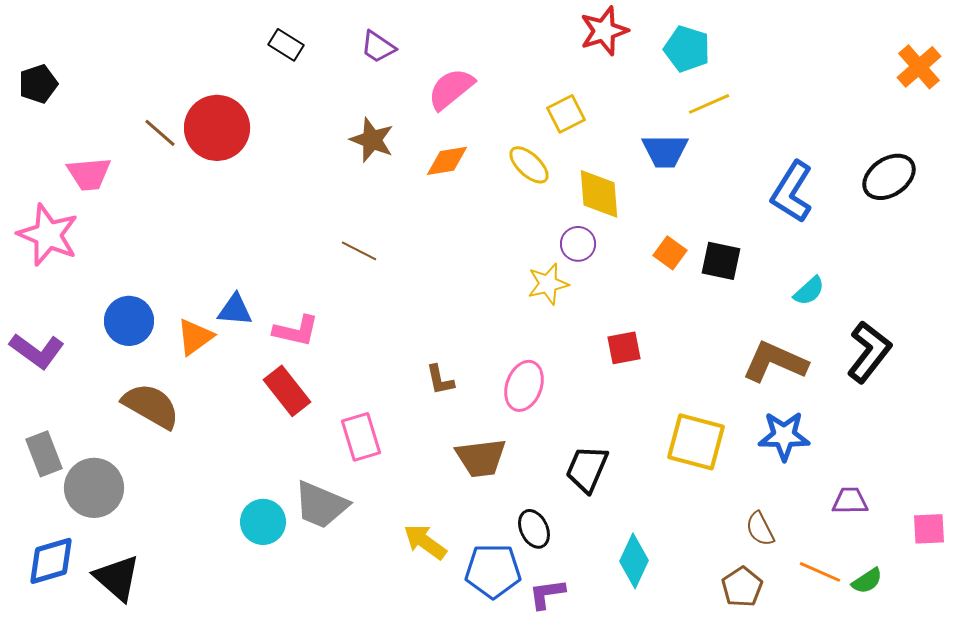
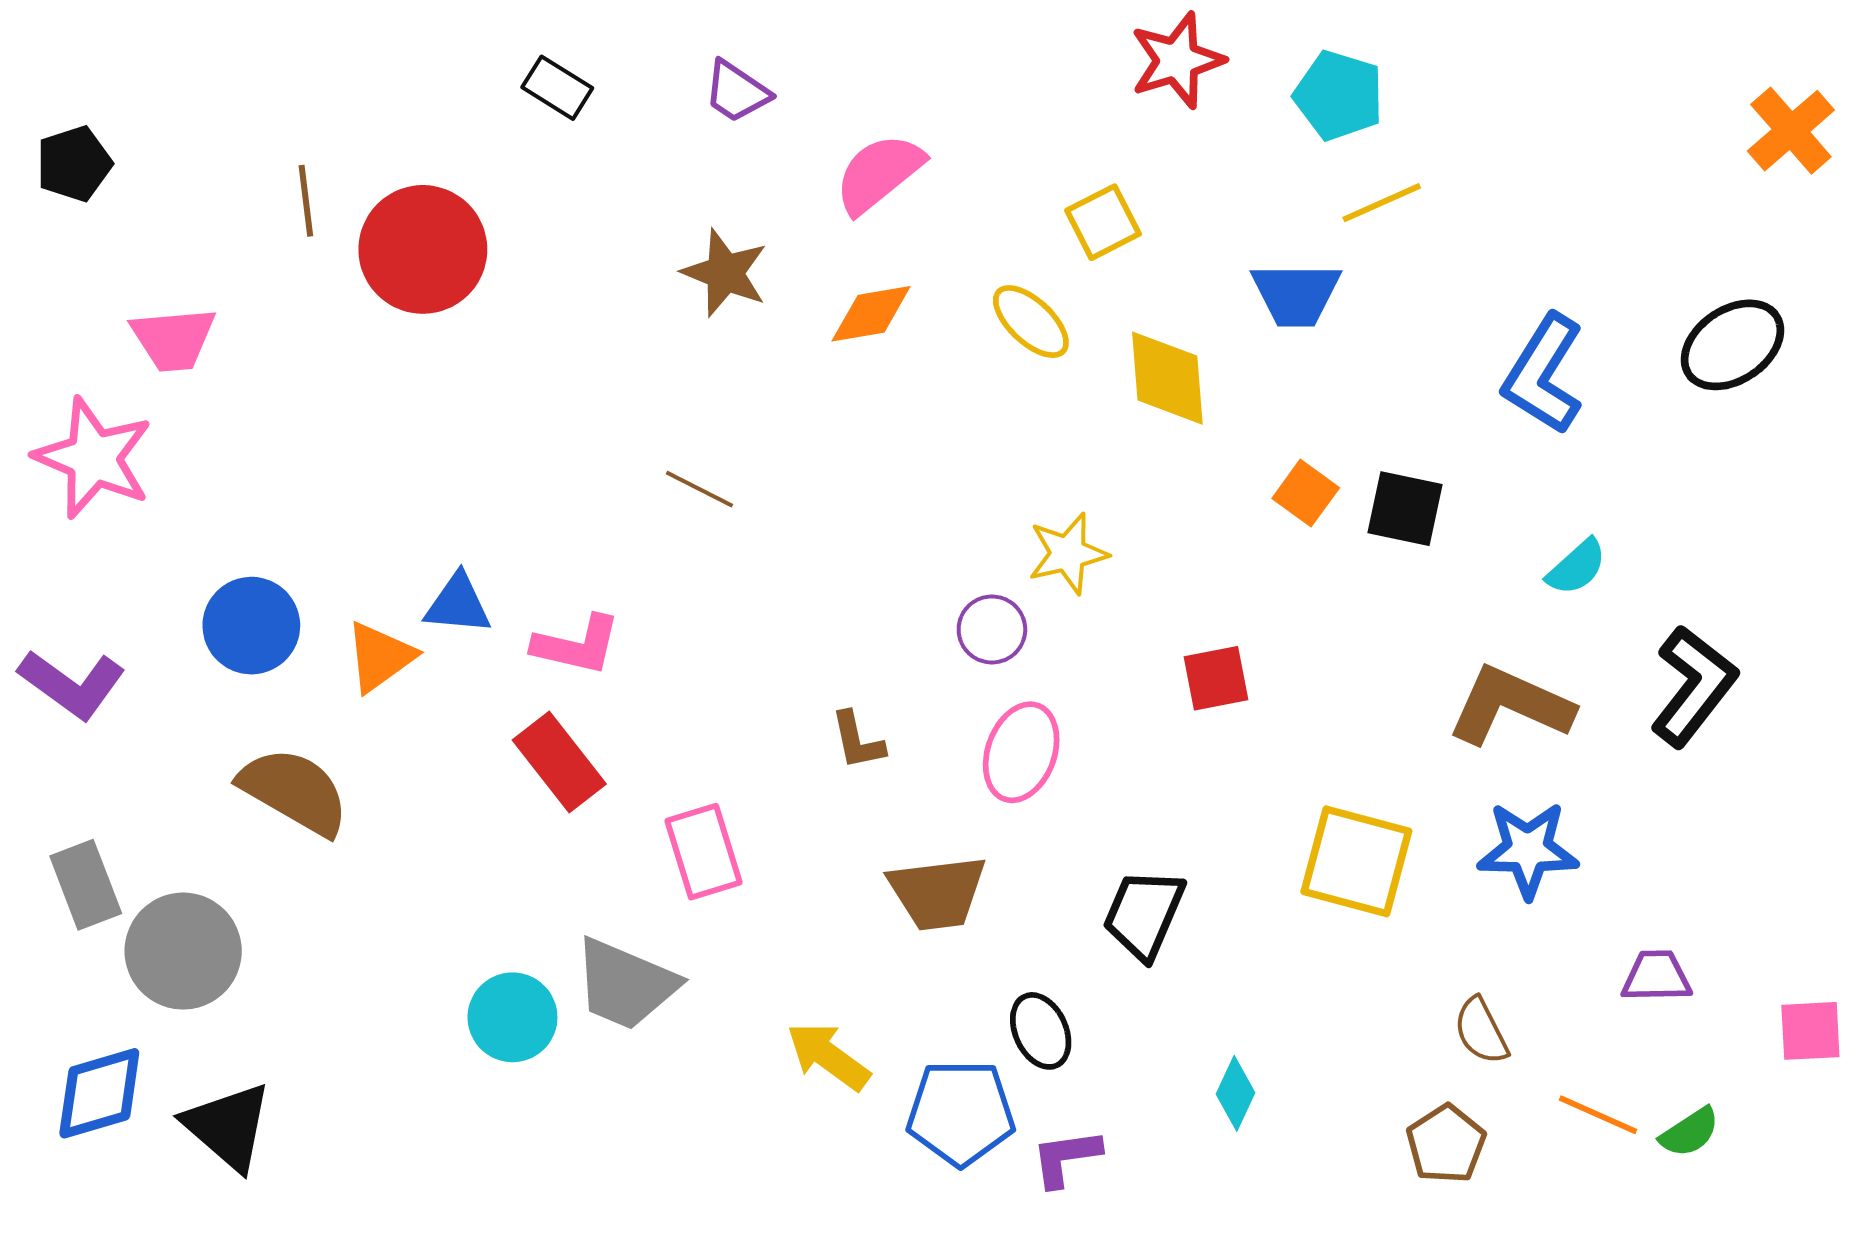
brown line: (160, 133) -> (306, 201), moved, turned 42
purple circle: (578, 244) -> (992, 629), moved
cyan diamond: (634, 561) -> (1236, 1093), size x0.7

